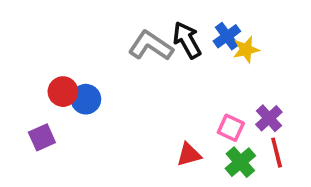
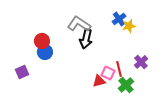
black arrow: (187, 40) -> (86, 39), moved, turned -138
red circle: (63, 92) -> (42, 41), moved
pink square: (231, 128) -> (108, 73), moved
red line: (277, 153) -> (119, 69), moved

